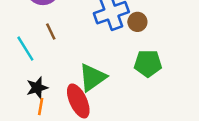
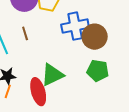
brown circle: (137, 22) -> (95, 37), size x1.6

